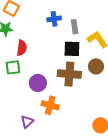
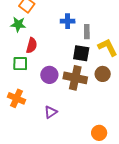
purple circle: (38, 83) -> (49, 75), moved
orange cross: (50, 105) -> (16, 98), moved
purple triangle: (27, 122) -> (51, 112), moved

